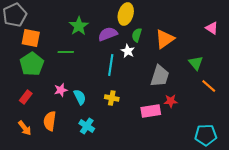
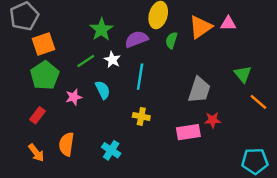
pink triangle: (212, 28) -> (228, 23), moved, turned -32
orange square: (31, 38) -> (43, 44), turned -30
orange triangle: (165, 39) -> (200, 27), moved
white star: (128, 51) -> (112, 60), moved
green line: (66, 52) -> (86, 61), turned -35
pink star: (61, 90) -> (74, 97), moved
cyan semicircle: (80, 97) -> (103, 90), moved

